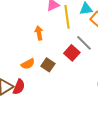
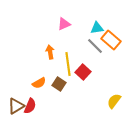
yellow line: (67, 17) -> (68, 64), moved
gray line: (84, 43) -> (95, 46), moved

